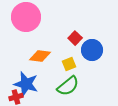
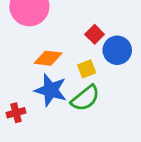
blue star: (26, 84) -> (51, 90), moved

